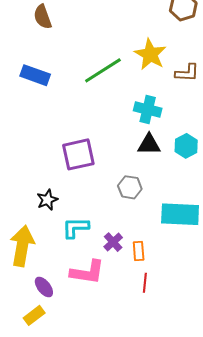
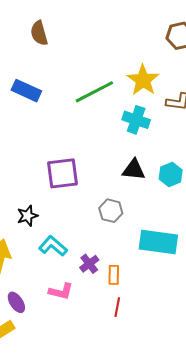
cyan cross: (148, 110) -> (136, 120), moved
cyan L-shape: (75, 228) -> (53, 246), turned 36
pink L-shape: (87, 272) -> (61, 291), size x0.7

